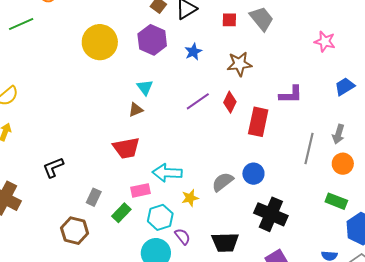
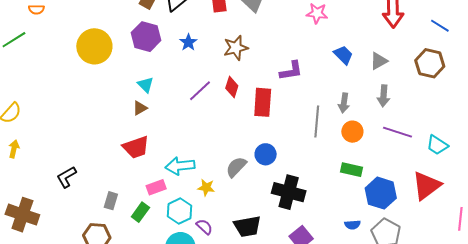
blue trapezoid: (345, 87) -> (343, 55), turned 85
yellow star: (190, 198) -> (206, 188), turned 30

